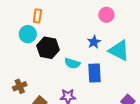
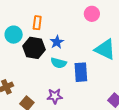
orange rectangle: (37, 16) -> (37, 23), moved
blue star: (94, 42) -> (57, 42), moved

